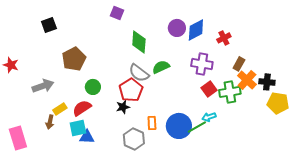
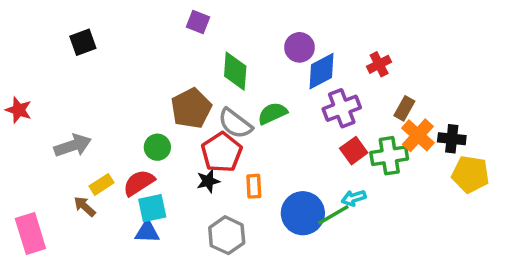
blue diamond: (196, 30) -> (321, 71), moved
brown pentagon: (74, 59) -> (191, 108), moved
purple cross: (202, 64) -> (342, 108), turned -30
brown arrow: (50, 122) -> (85, 206), turned 120
orange rectangle: (152, 123) -> (254, 186), moved
cyan square: (78, 128) -> (152, 208), moved

